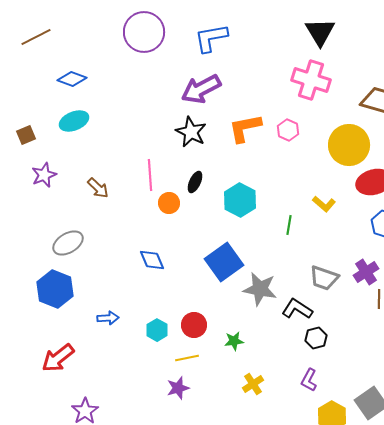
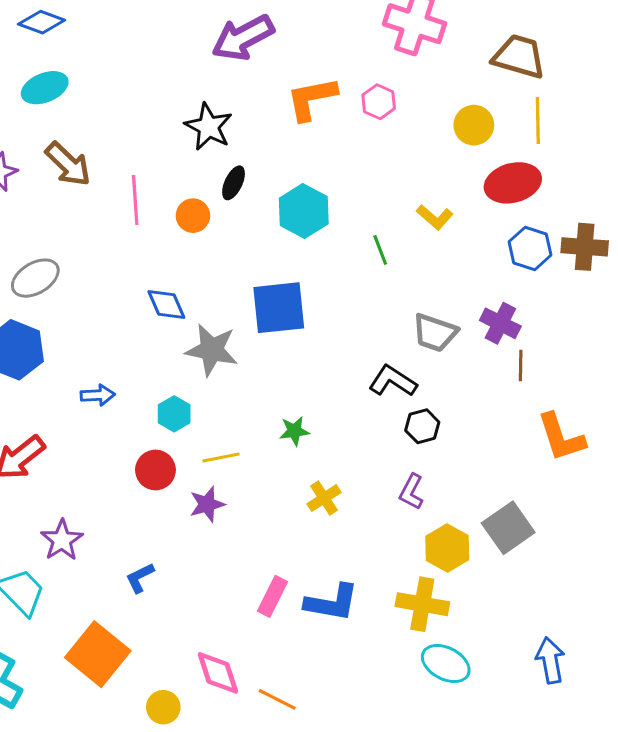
black star: (191, 132) -> (209, 127), moved
yellow circle: (349, 145) -> (474, 125), size x0.6
pink line: (150, 175) -> (135, 200), moved
brown arrow: (98, 188) -> (68, 164), moved, size x1.4
green line: (289, 225) -> (380, 250), turned -30
blue square: (224, 262) -> (279, 308), turned 30
purple cross: (366, 272) -> (500, 323), turned -30
gray star: (260, 289) -> (212, 350), moved
red circle: (194, 325) -> (155, 470), moved

